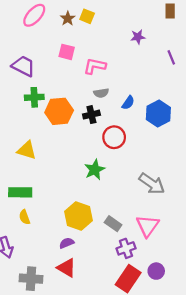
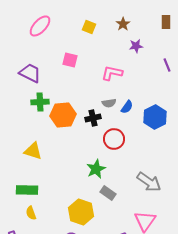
brown star: (68, 19) -> (123, 24), moved
pink L-shape: (95, 66) -> (112, 73), moved
gray semicircle: (101, 93) -> (109, 103), moved
gray rectangle: (113, 224) -> (108, 193), moved

